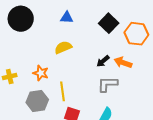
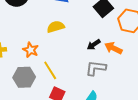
yellow line: (62, 91) -> (50, 70), turned -30

